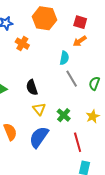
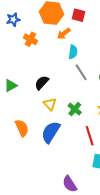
red square: (80, 22) -> (78, 15), moved
orange arrow: (80, 41) -> (64, 34), moved
black semicircle: (32, 87) -> (42, 83), turned 63

